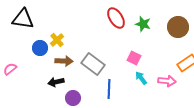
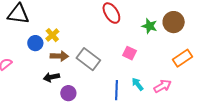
green star: (143, 24) -> (150, 26), moved
cyan arrow: (141, 78) -> (137, 84), moved
pink arrow: (167, 81) -> (163, 86), moved, turned -36
blue line: (109, 89) -> (116, 90), moved

